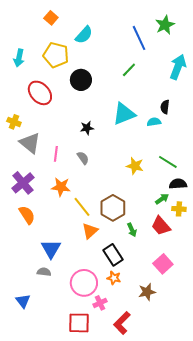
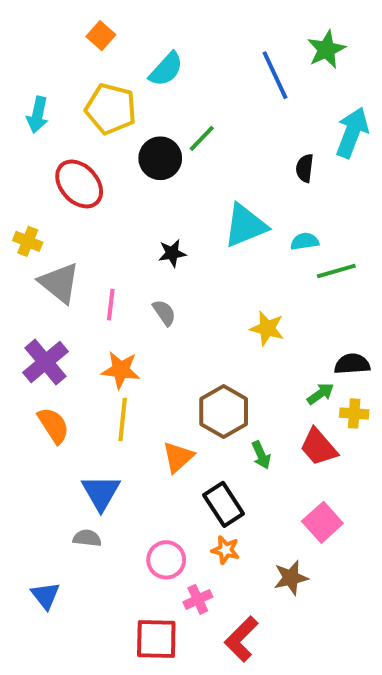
green line: (129, 70) -> (202, 138), moved
black semicircle: (165, 107) -> (305, 168), moved
green line: (168, 162) -> (336, 271), moved, turned -48
yellow line: (82, 207) -> (123, 419), moved, turned 45
pink circle: (84, 283) -> (166, 560), size x0.7

